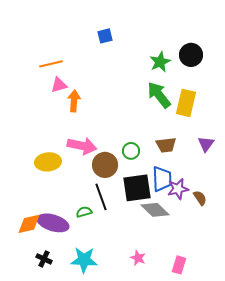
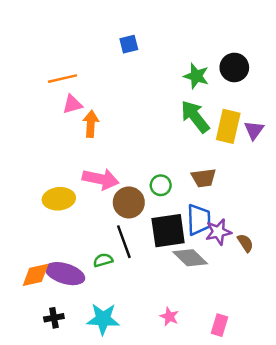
green star: (160, 62) -> (196, 76), turned -30
purple triangle: (206, 144) -> (254, 130), moved
black cross: (44, 259) -> (54, 318), turned -35

